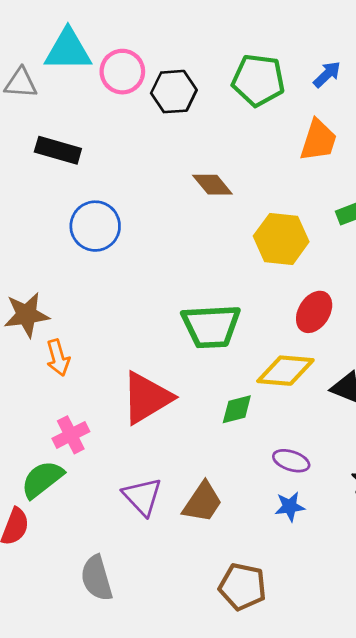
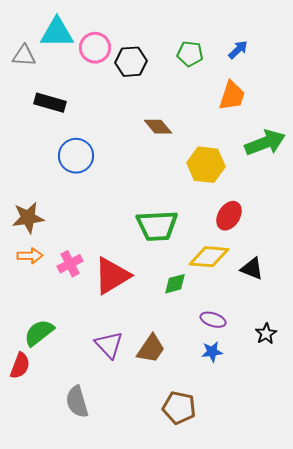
green pentagon: (258, 80) -> (190, 54), size x0.7
orange arrow: (58, 358) -> (30, 256), moved, turned -75
pink cross: (71, 435) -> (70, 264), moved

